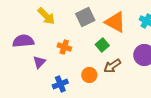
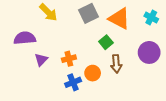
orange cross: (64, 47) -> (69, 59), moved, turned -32
brown arrow: (112, 66) -> (116, 64), turned -60
blue cross: (60, 84) -> (73, 82), moved

